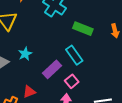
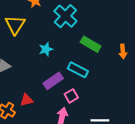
cyan star: (25, 54) -> (46, 49), moved
cyan rectangle: (74, 55) -> (78, 70), turned -36

